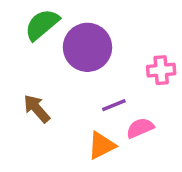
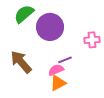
brown arrow: (37, 109) -> (21, 62), size x1.4
pink semicircle: (140, 128) -> (56, 70), moved

